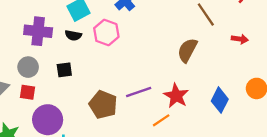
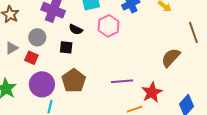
black semicircle: (73, 35) -> (76, 29), moved
brown pentagon: (103, 105) -> (74, 81), moved

